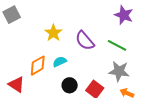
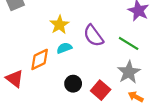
cyan semicircle: (60, 62) -> (64, 48), moved
gray star: (119, 71) -> (129, 72), turned 30

